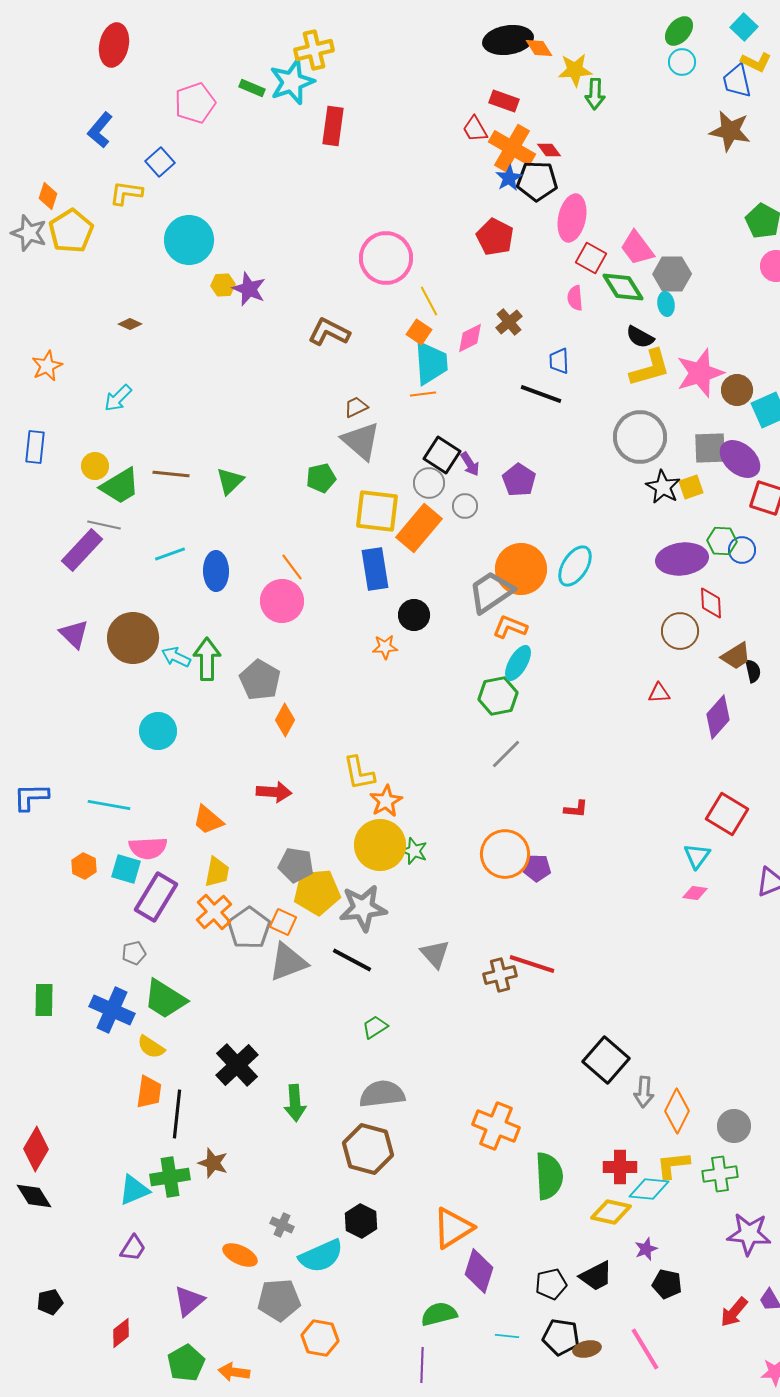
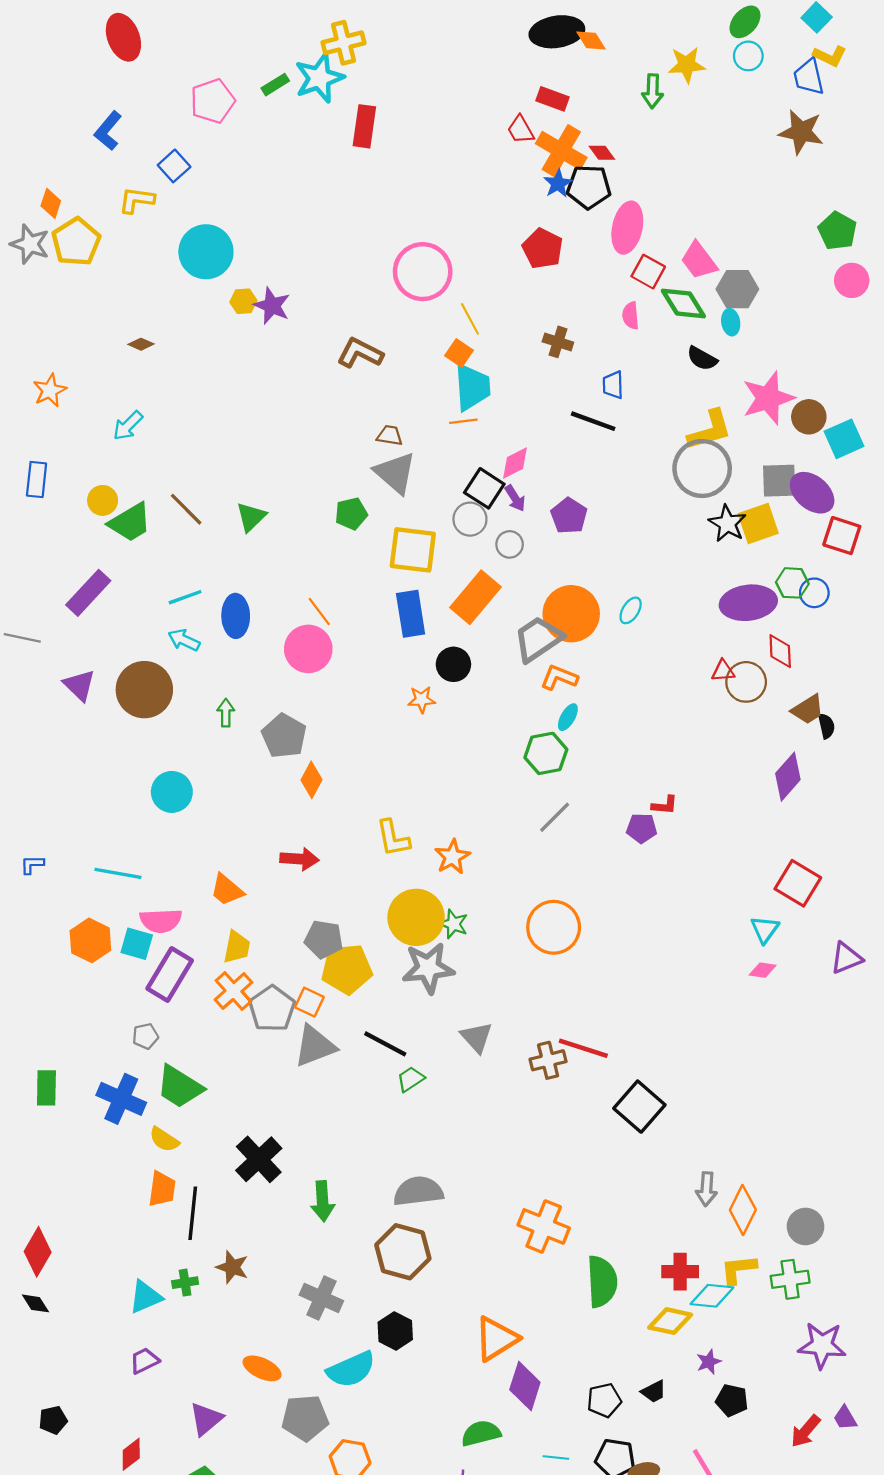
red ellipse: (114, 45) -> (123, 37), turned -33
yellow star: (575, 70) -> (687, 65), moved
green rectangle: (252, 88) -> (275, 85), turned -55
brown cross: (509, 322) -> (558, 342), turned -32
pink diamond: (470, 338) -> (515, 463), moved
yellow L-shape: (650, 368) -> (710, 430), moved
brown trapezoid: (356, 407) -> (390, 436), turned 35
brown line: (171, 474) -> (186, 509), turned 39
yellow square: (691, 487) -> (758, 524), size x1.5
gray line: (104, 525) -> (22, 638), moved
orange rectangle: (419, 528) -> (475, 597), moved
cyan ellipse: (575, 566) -> (631, 610), size x0.6
cyan arrow: (176, 657) -> (184, 640), moved
green arrow: (207, 659) -> (226, 713), size x0.6
cyan ellipse: (518, 663) -> (568, 717), size x0.7
red triangle: (659, 693) -> (723, 671), moved
blue L-shape: (31, 797) -> (32, 865), size x0.6
orange star: (386, 801) -> (452, 857), moved
red L-shape: (576, 809) -> (665, 805), moved
orange hexagon: (84, 866) -> (90, 940), size x1.5
purple pentagon: (537, 868) -> (642, 828), moved
gray star: (363, 908) -> (428, 968), moved
green trapezoid: (375, 1027) -> (411, 1079), moved
black square: (606, 1060) -> (639, 1107), moved
green cross: (170, 1177) -> (185, 1283), size x0.6
black diamond: (34, 1196) -> (35, 1303), size x0.7
gray cross: (282, 1225) -> (321, 1298), moved, size x1.6
purple trapezoid: (133, 1248) -> (144, 1361), turned -148
black trapezoid: (596, 1276) -> (654, 1391), size x0.7

